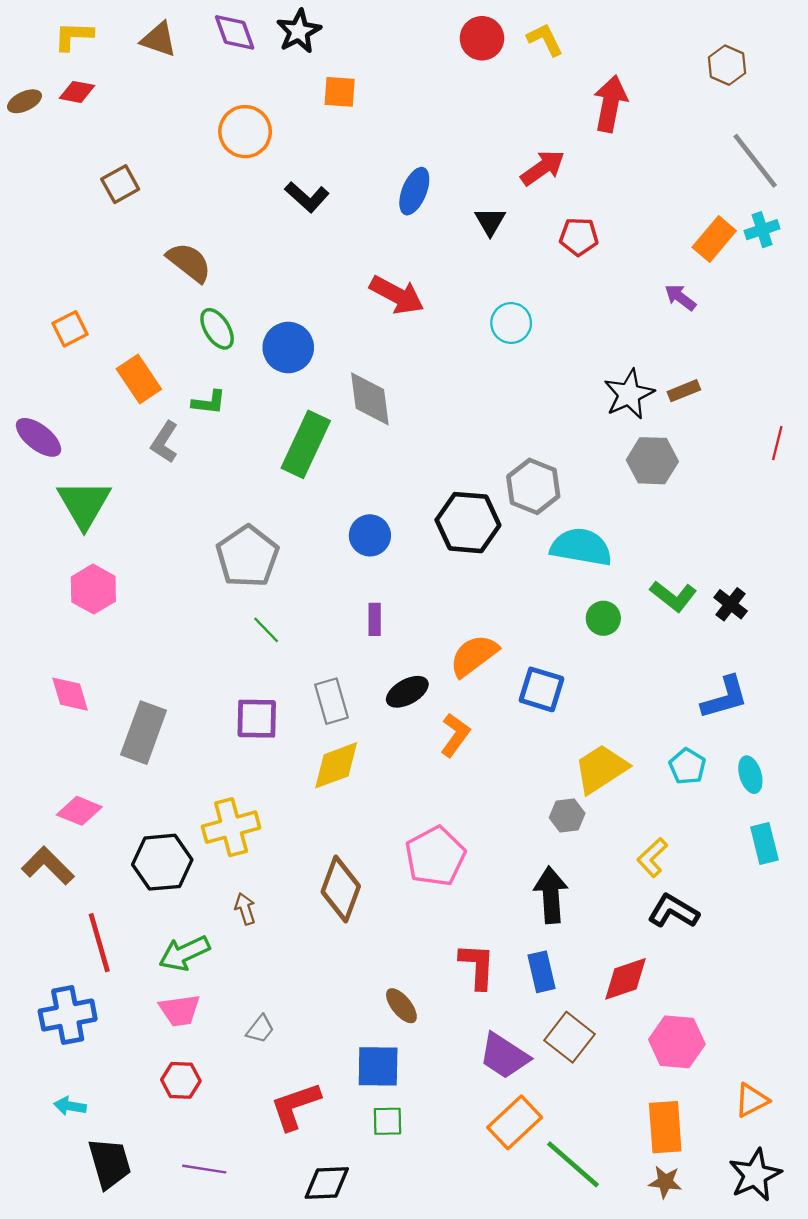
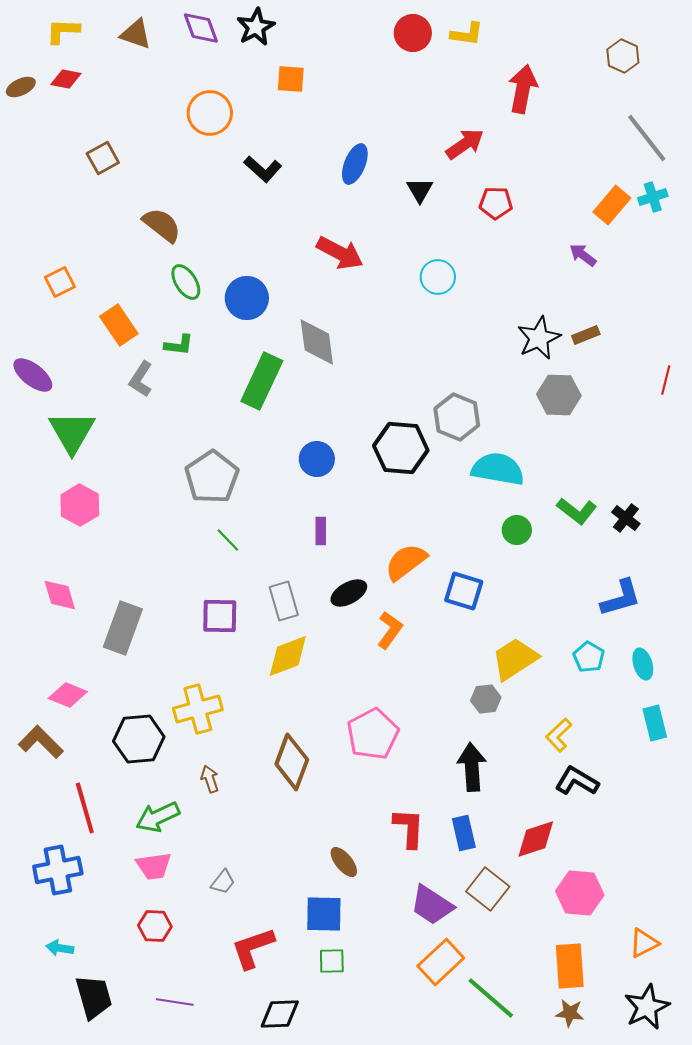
yellow L-shape: (545, 39) -> (467, 34), turned 124

